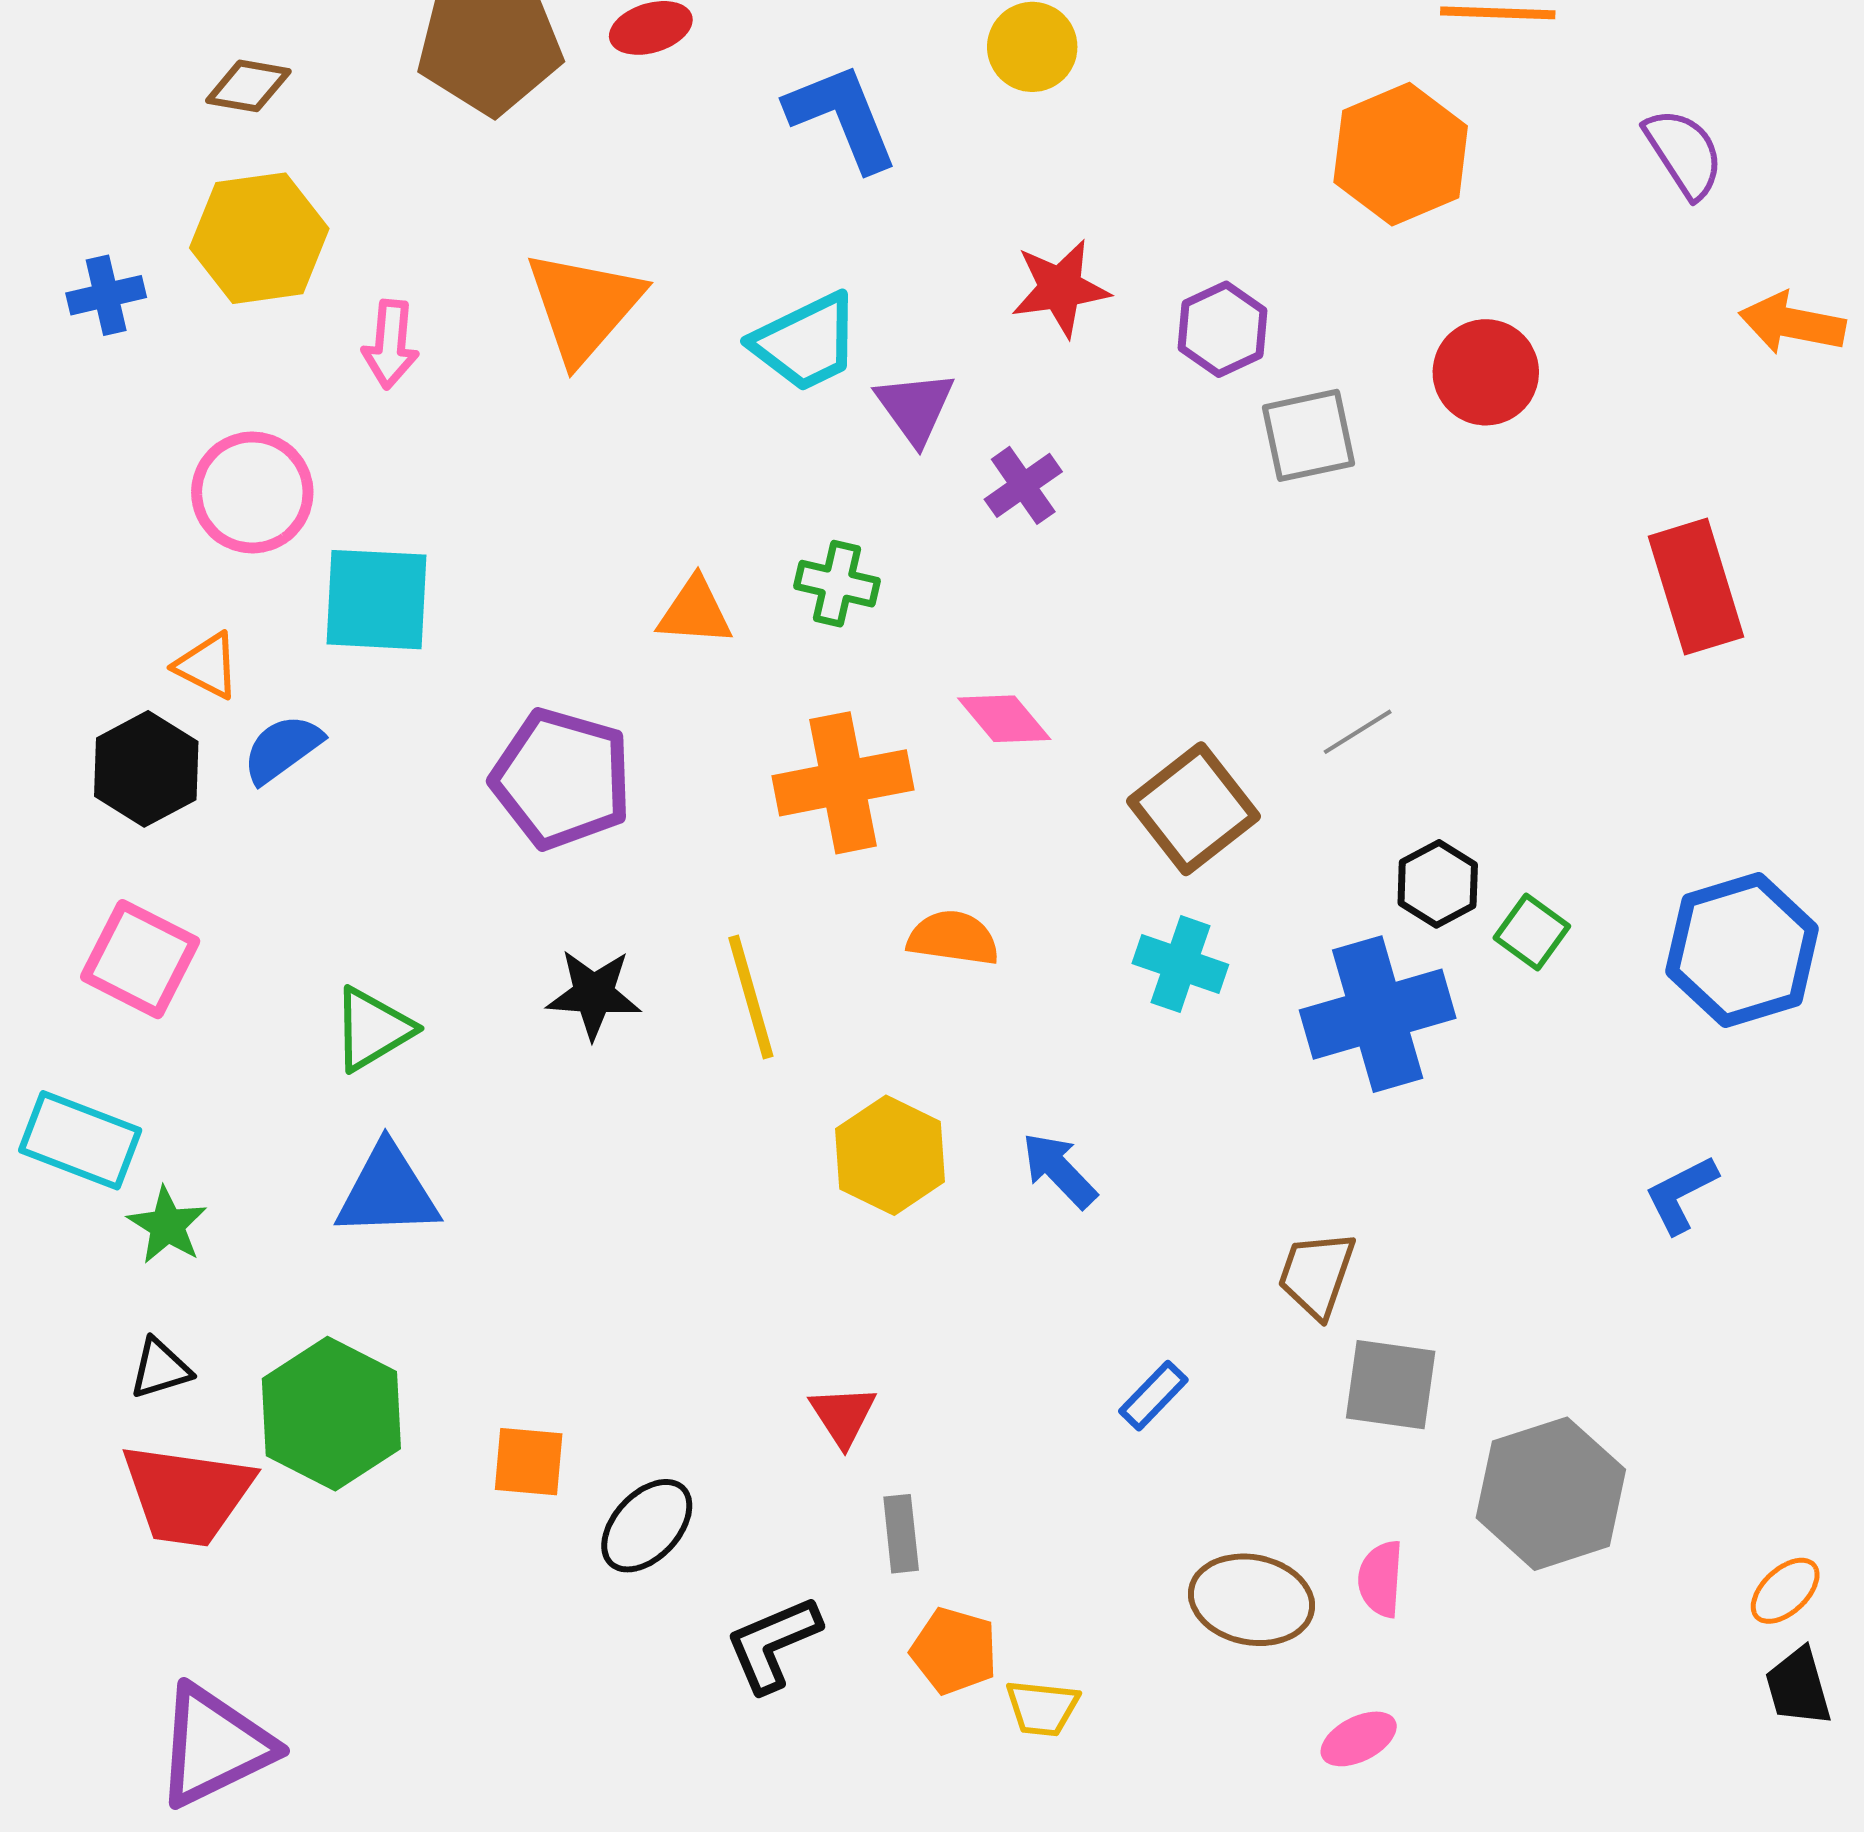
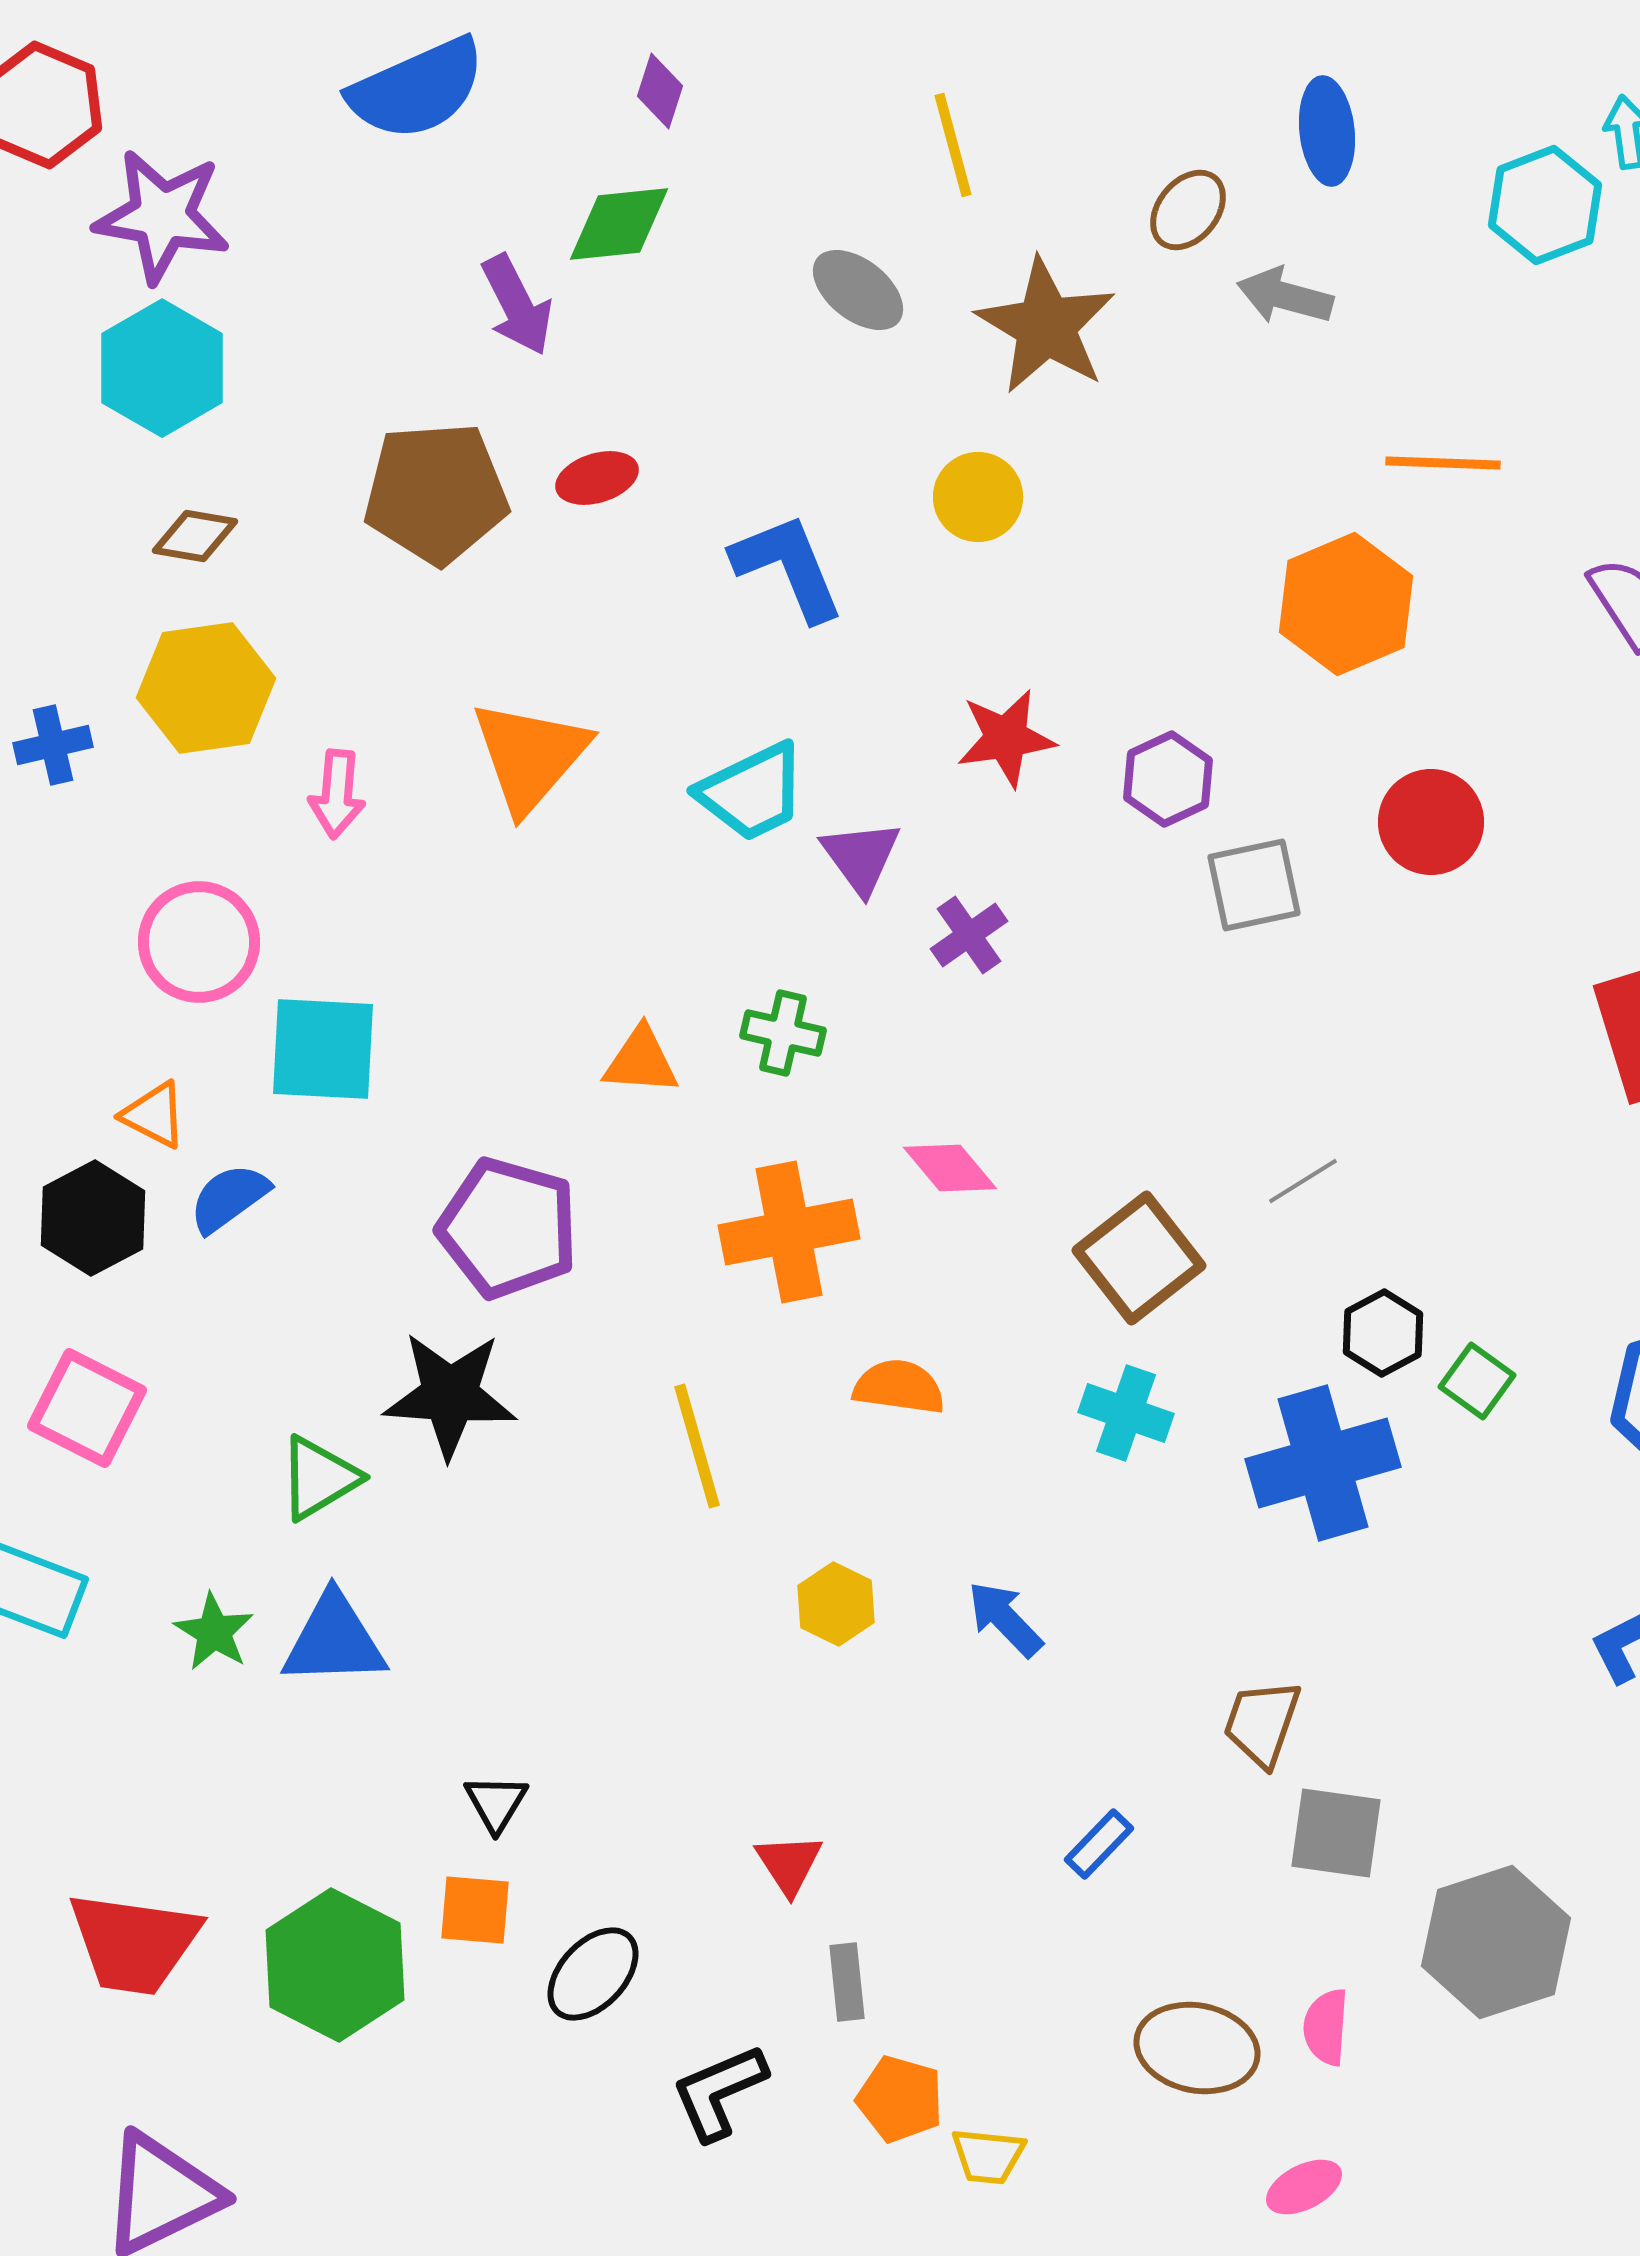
black star: (594, 994) -> (450, 1395), moved, size x1.4
yellow hexagon: (890, 1155) -> (836, 1604), size x0.7
green star: (167, 1225) -> (214, 1632), moved
black triangle: (160, 1369) -> (496, 1803), moved, turned -42
green hexagon: (331, 1414) -> (335, 1965), moved

